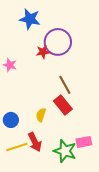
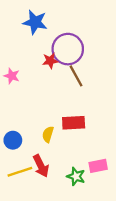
brown line: (65, 85) -> (76, 76), moved
red rectangle: (63, 105) -> (74, 123), turned -54
green star: (65, 151) -> (76, 176), size x0.7

